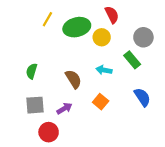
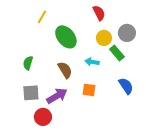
green ellipse: (77, 27) -> (66, 37), moved, turned 65
yellow circle: (102, 37) -> (104, 38), moved
orange square: (101, 102) -> (89, 90), turned -32
purple arrow: (64, 108) -> (57, 96), size x1.5

